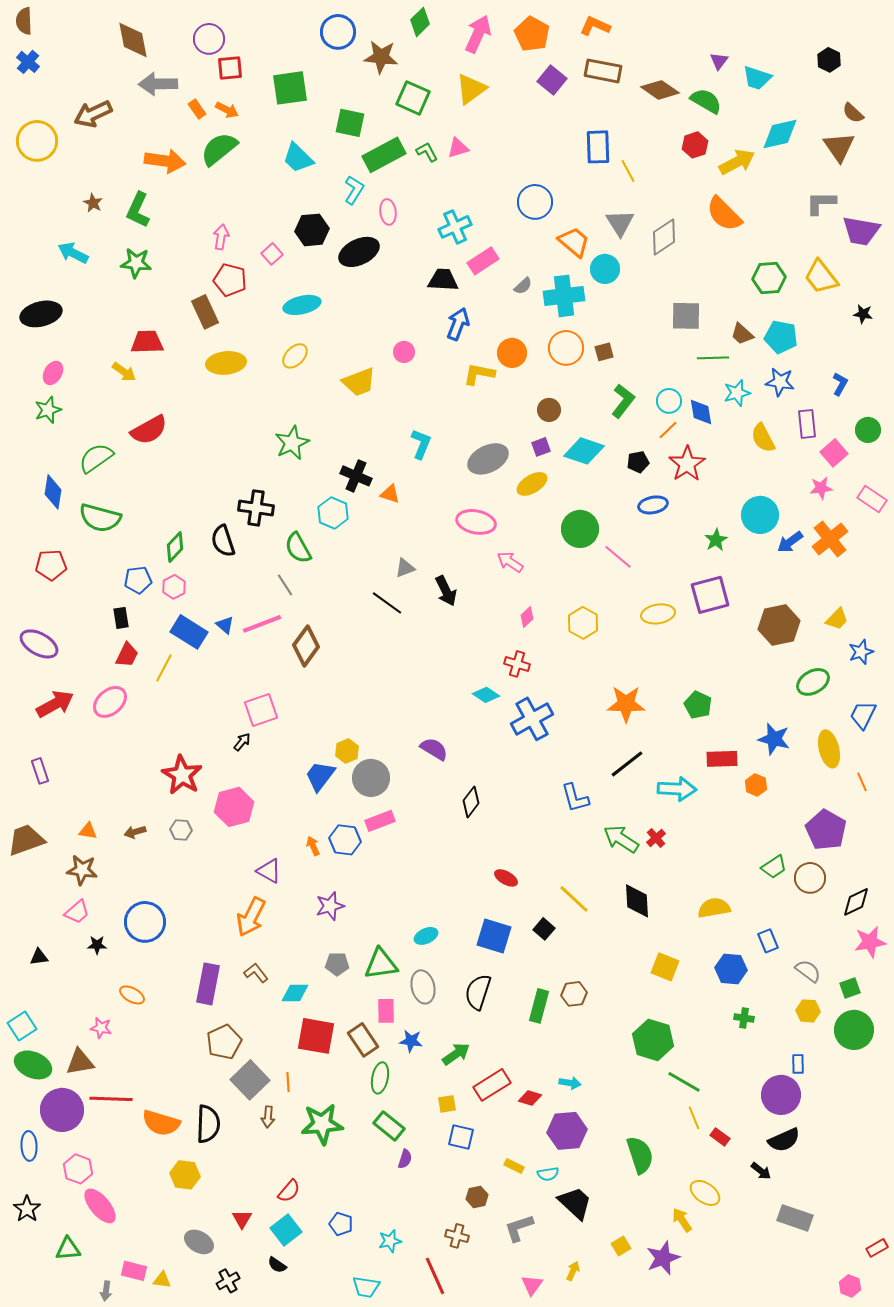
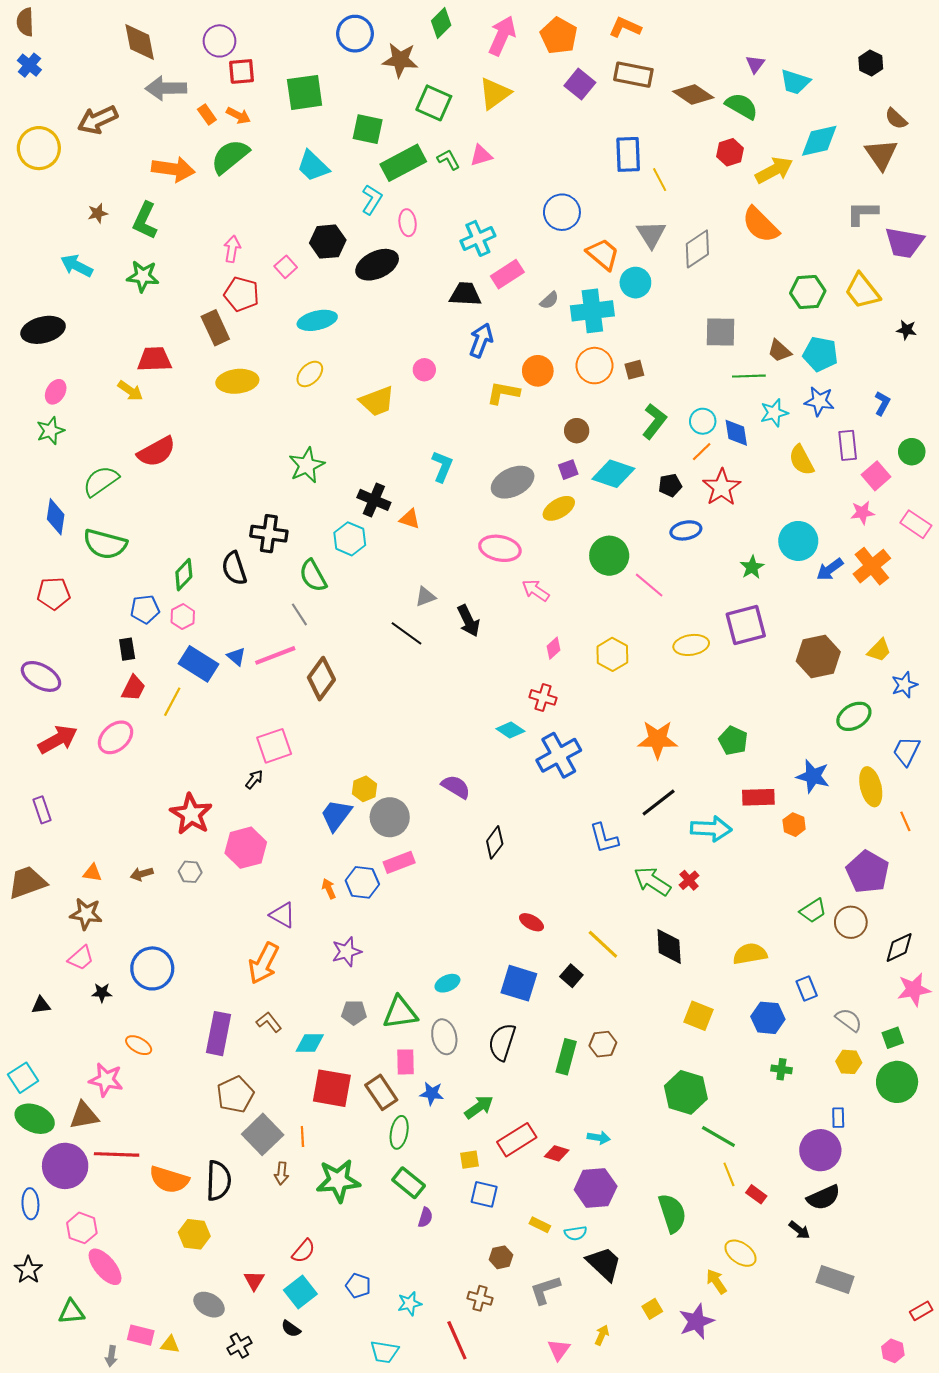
brown star: (93, 203) -> (98, 213), turned 30
pink star: (101, 1028) -> (106, 1080), size x1.5

